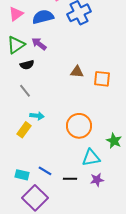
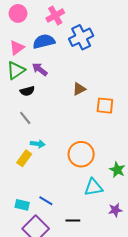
pink triangle: (16, 14) -> (17, 48), moved
brown triangle: (77, 72) -> (79, 89), moved, turned -32
black line: (70, 179) -> (73, 220), moved
purple star: (97, 180) -> (115, 210), moved

